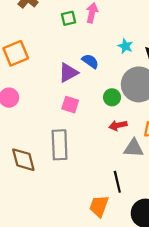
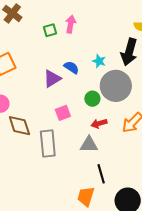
cyan star: (125, 46) -> (99, 61), moved
pink square: (70, 105) -> (63, 113), moved, turned -35
gray triangle: (134, 148) -> (89, 145), moved
brown diamond: (23, 160) -> (19, 126), moved

